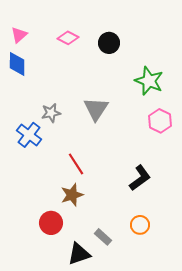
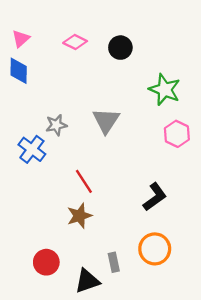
red circle: (51, 223) -> (46, 262), moved
orange circle: (140, 225) -> (155, 249), size x1.5
gray rectangle: (103, 237) -> (114, 262), turned 36

